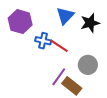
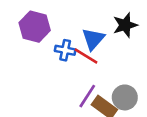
blue triangle: (65, 16) -> (93, 39), moved
gray circle: (88, 65) -> (125, 97), moved

